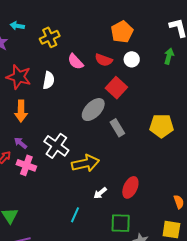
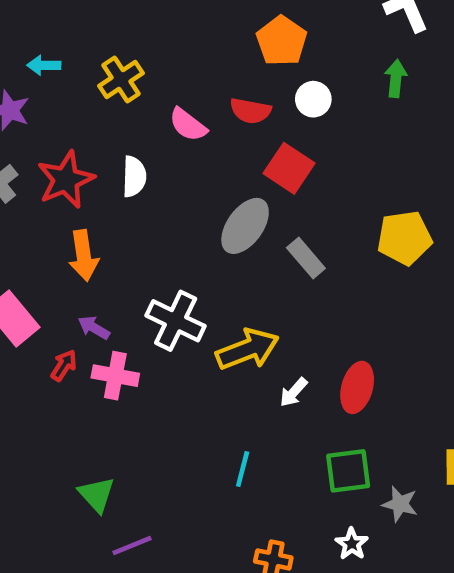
red star: (19, 77) -> (66, 180), turned -30
white arrow: (100, 193) -> (294, 392), moved

